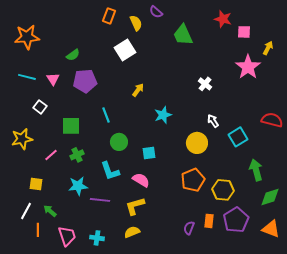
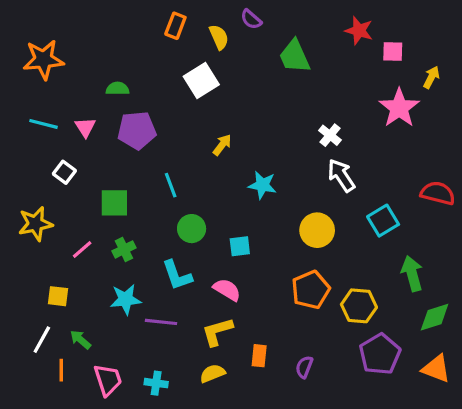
green semicircle: (73, 55) -> (118, 89), turned -144
cyan star: (163, 115) -> (262, 185), turned 30
white arrow: (213, 121) -> (341, 175), moved, size x1.5
orange rectangle: (209, 221) -> (259, 356), moved

